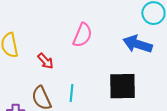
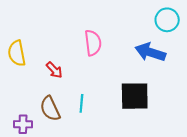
pink semicircle: (82, 35) -> (93, 43), turned -30

